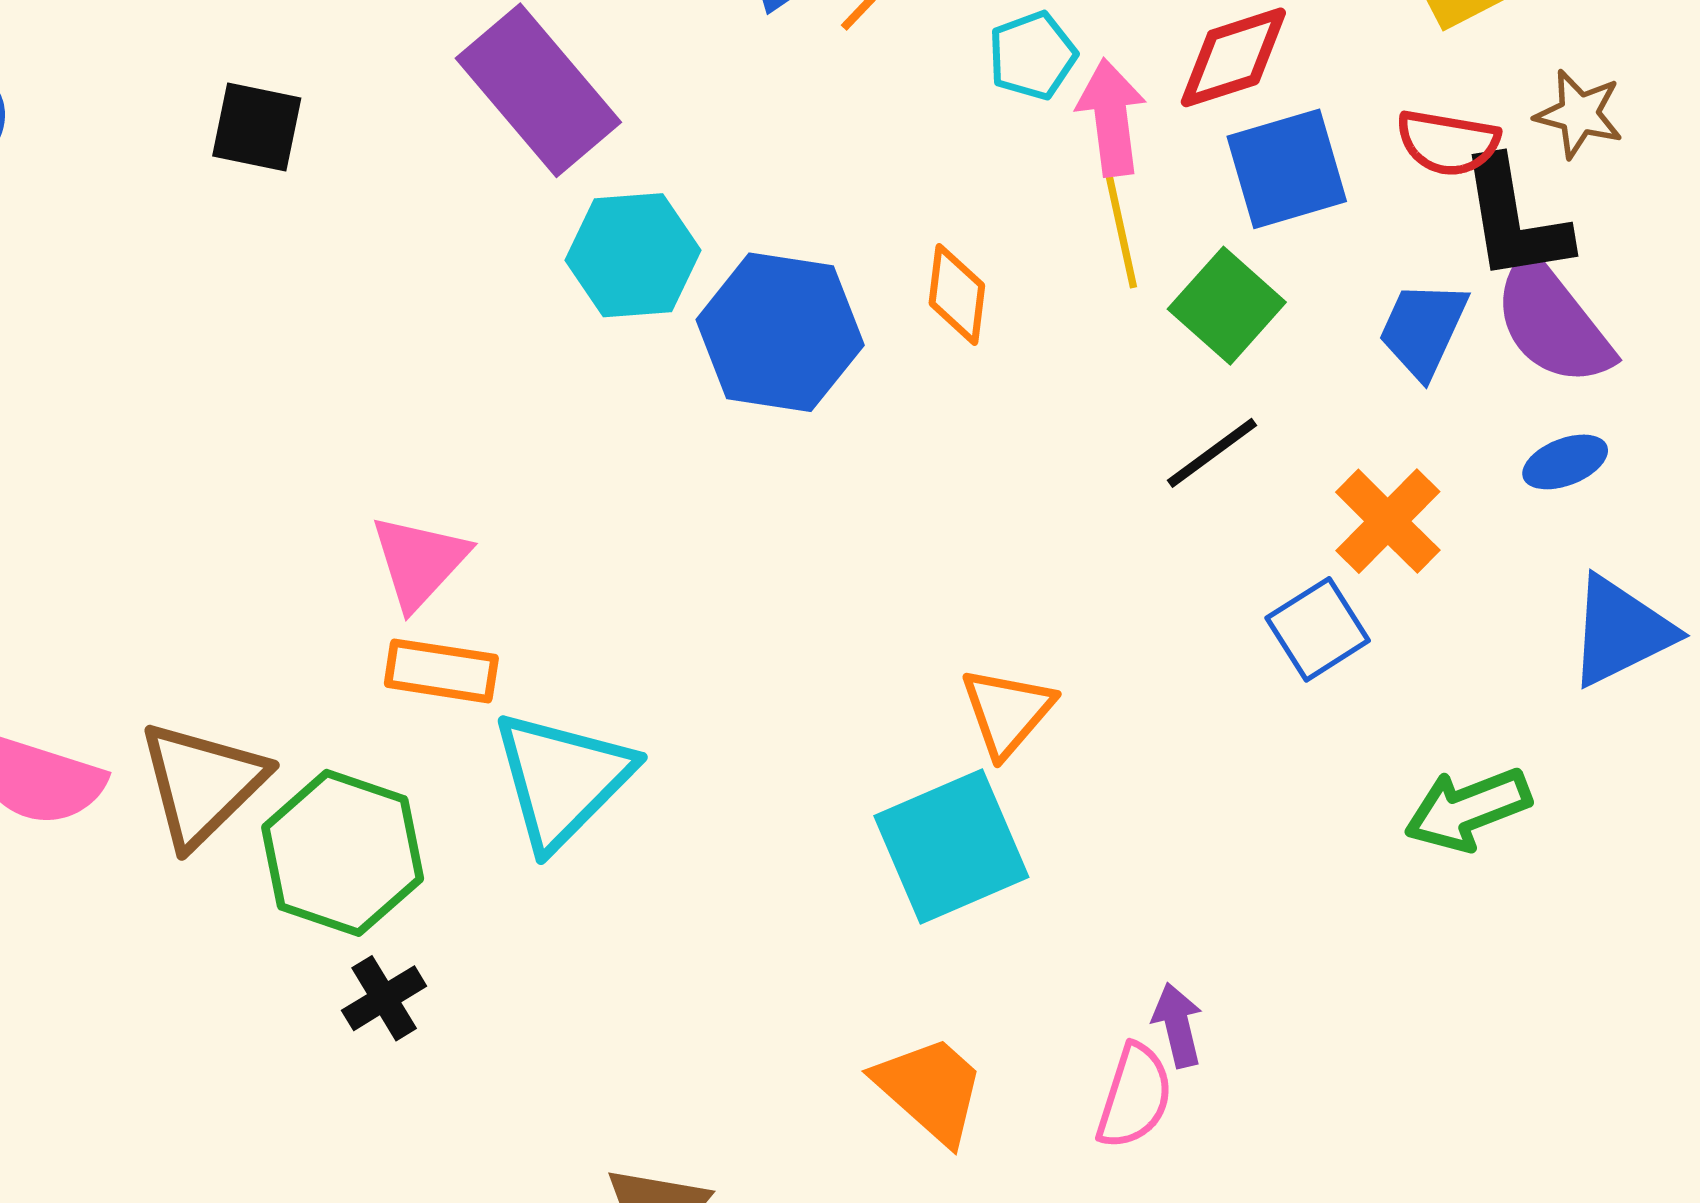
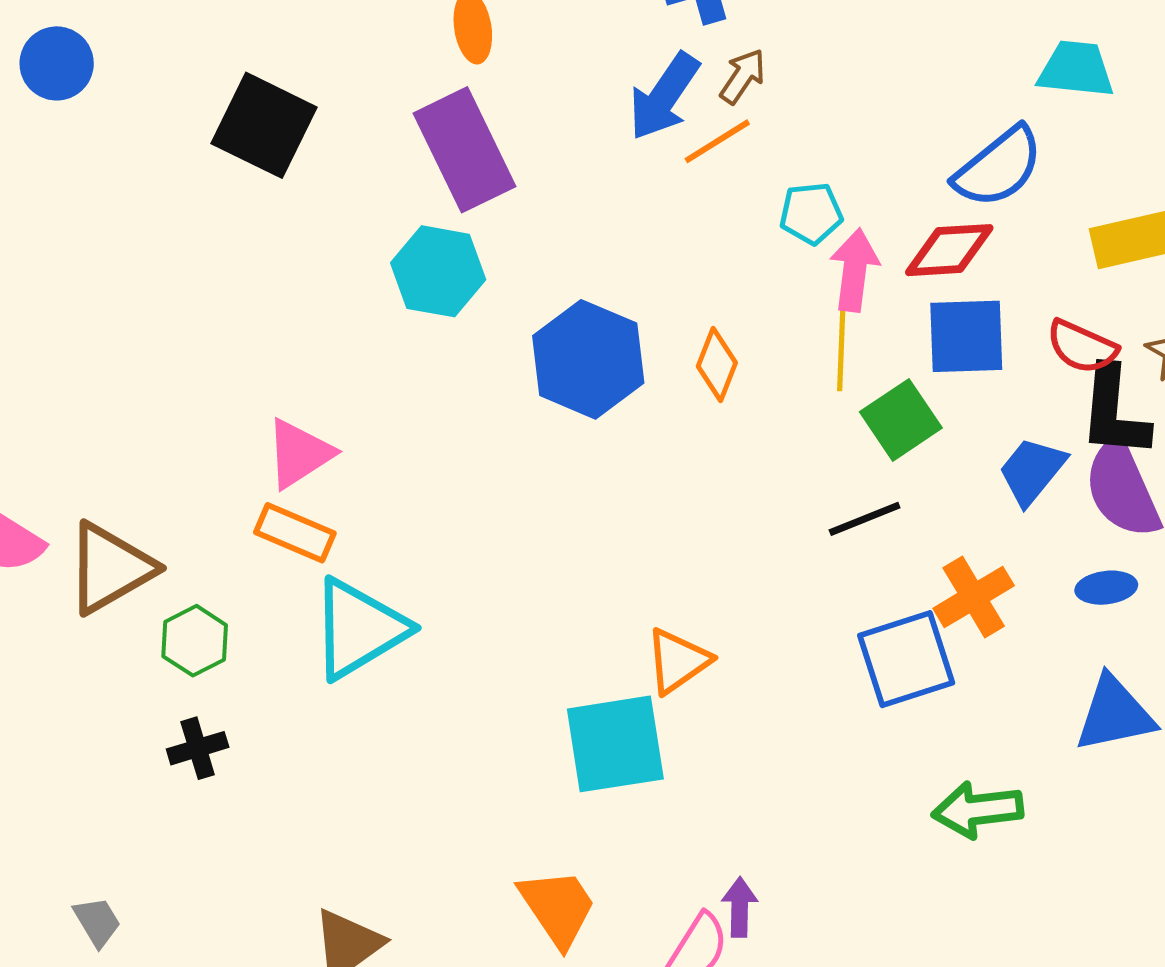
black square: (257, 127) -> (264, 125), size x1.5
cyan hexagon: (633, 255) -> (438, 271), moved
blue square: (1318, 629) -> (906, 659), size x1.4
green hexagon: (343, 853) -> (195, 641), size x0.6

